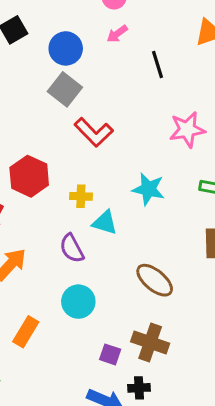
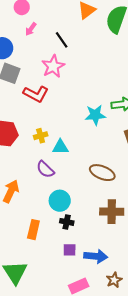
pink star: (187, 130) -> (53, 66), moved
cyan star: (148, 189) -> (95, 115), moved
purple square: (110, 354) -> (70, 250), moved
black cross: (139, 388) -> (67, 222), moved, turned 32

